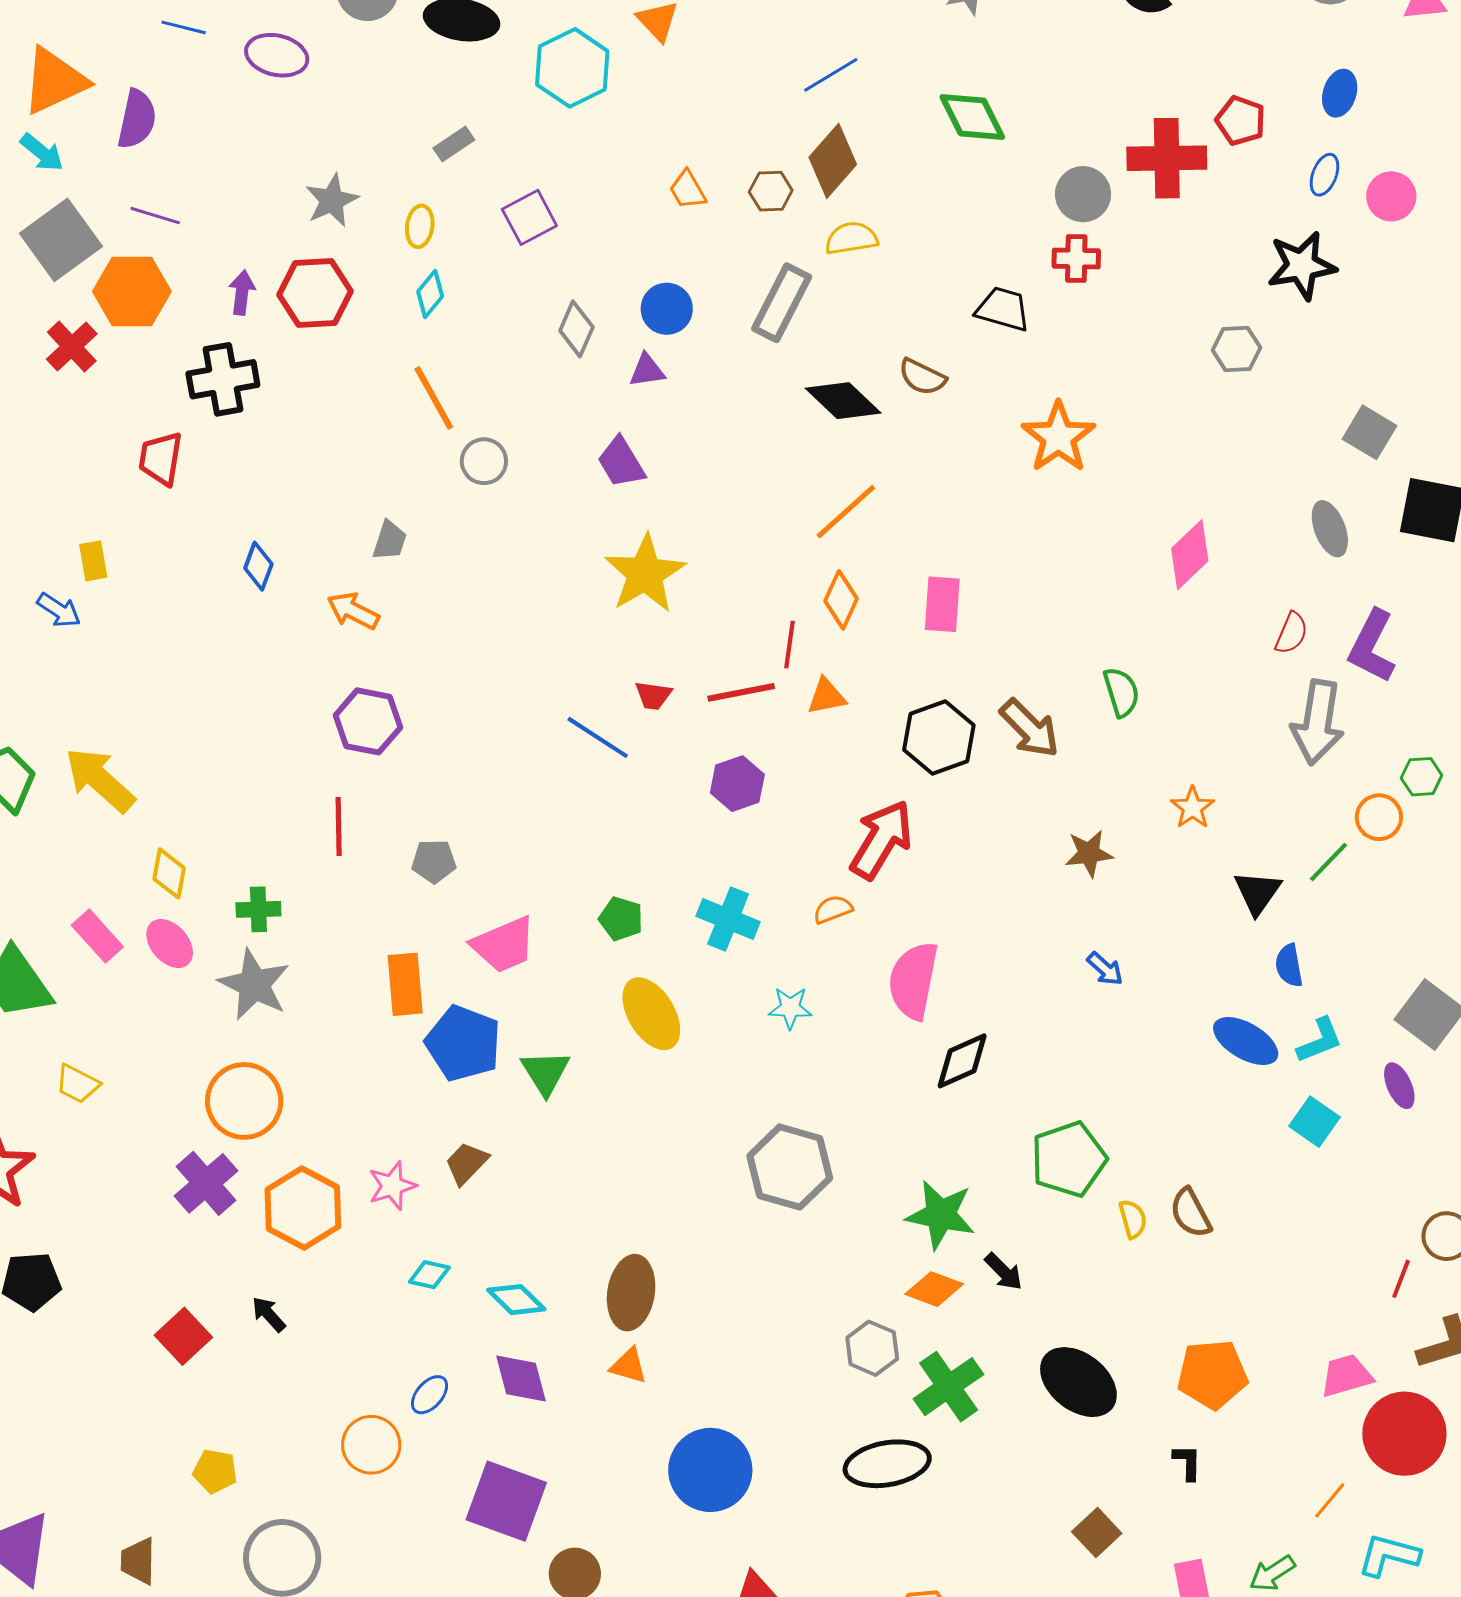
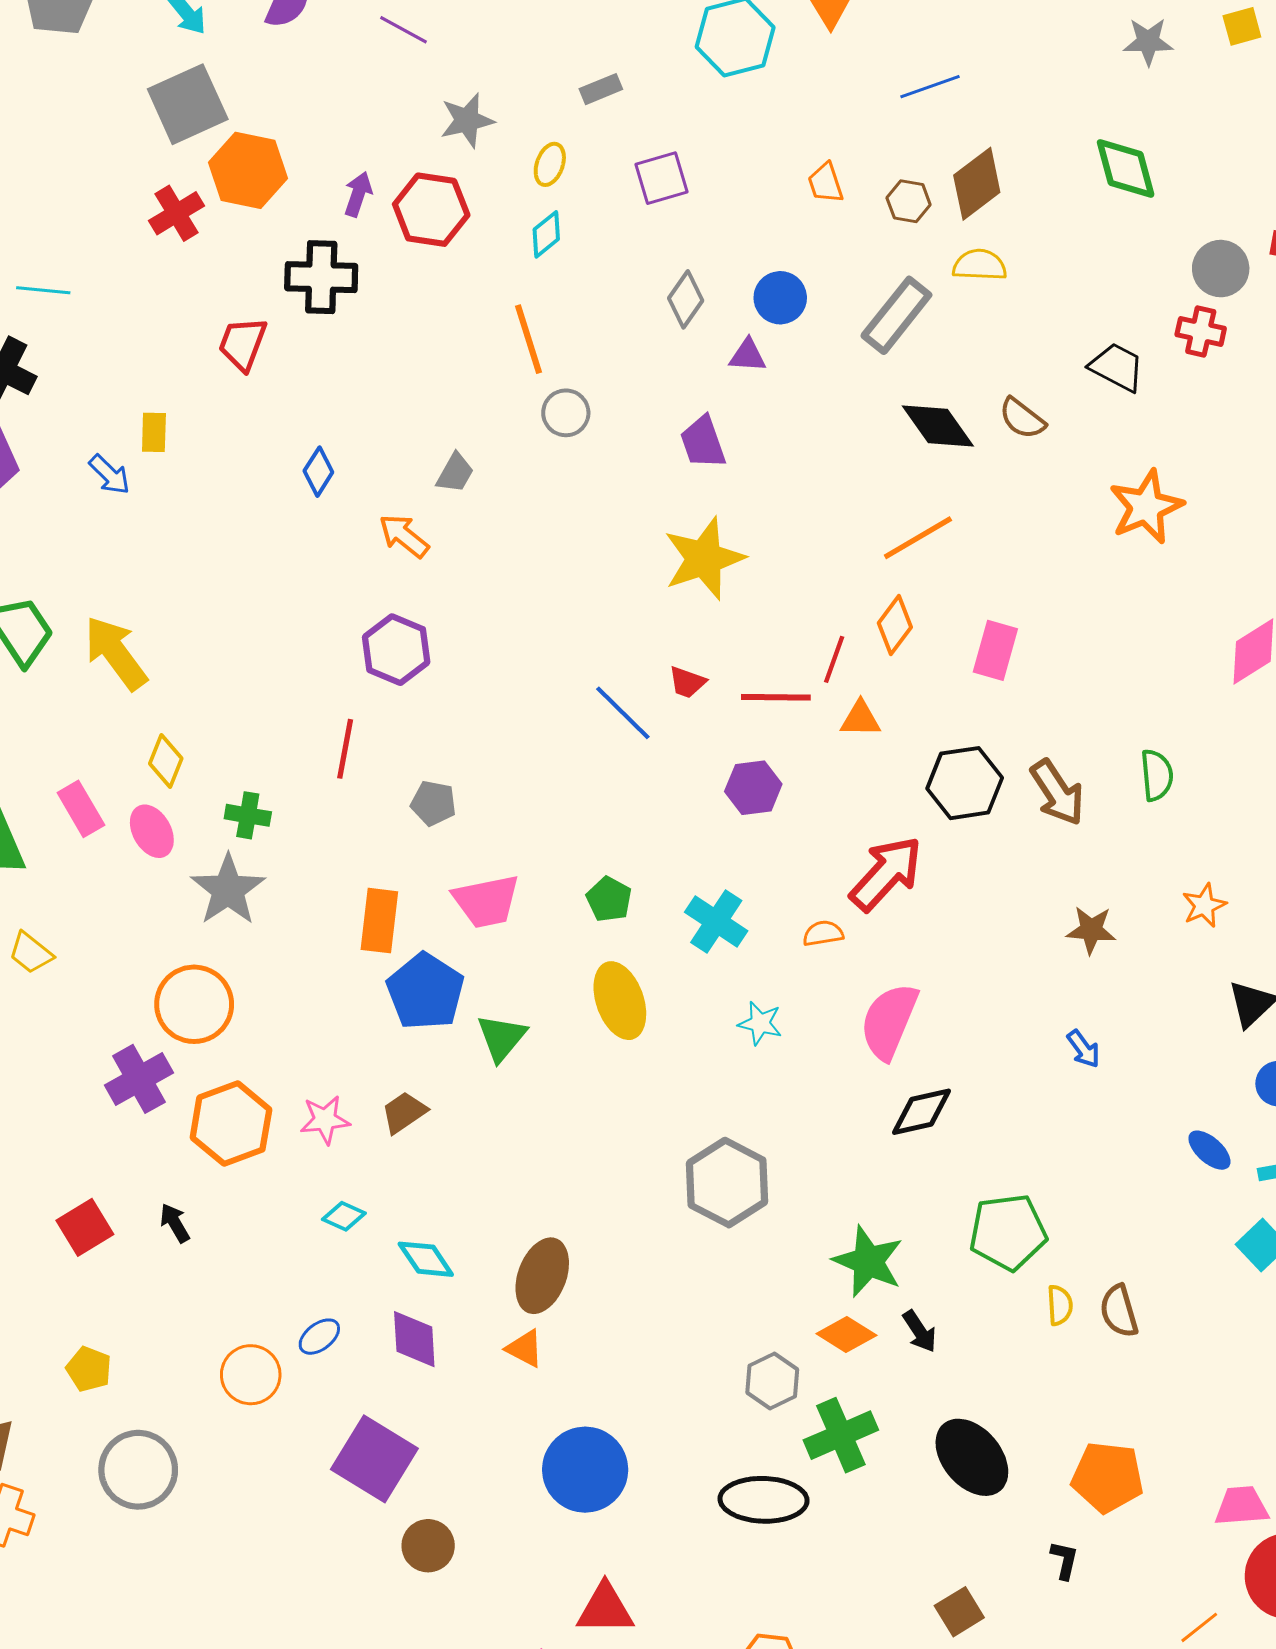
blue line: (831, 75) -> (930, 87), moved
purple line: (155, 216) -> (404, 30), moved
blue ellipse: (1246, 1041) -> (1209, 1150), size x0.7

